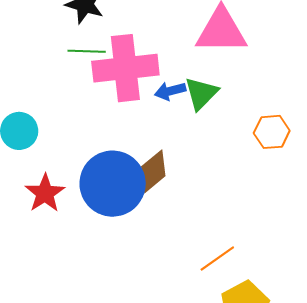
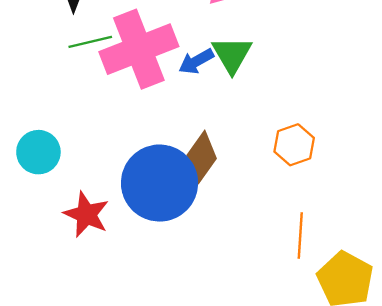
orange hexagon: (272, 132) -> (294, 145), moved
orange line: (217, 259) -> (300, 236), turned -36

